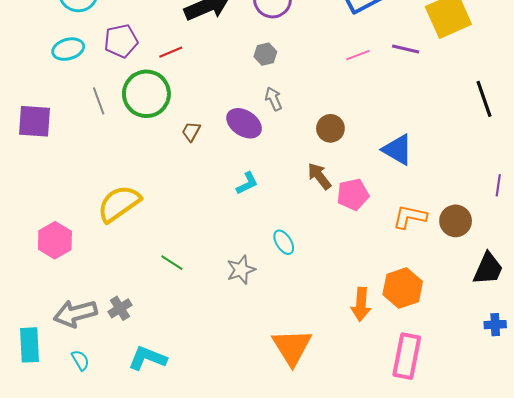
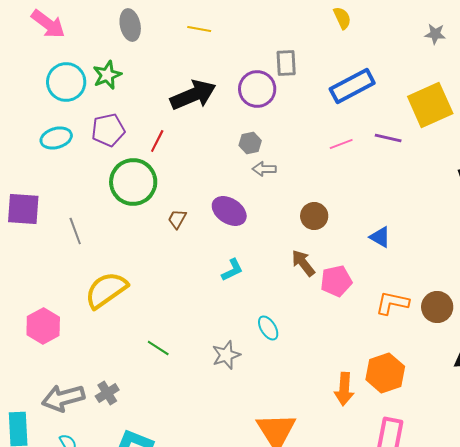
red line: (171, 52) -> (157, 141), turned -40
gray arrow: (274, 99) -> (264, 169), moved, turned -65
gray line: (99, 101) -> (75, 231), moved
blue triangle: (398, 150) -> (380, 237), size x0.7

